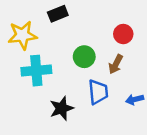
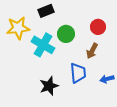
green circle: (84, 57) -> (66, 34), moved
cyan cross: (36, 71) -> (43, 45), moved, turned 35

